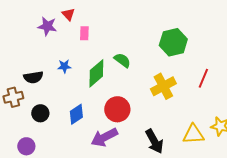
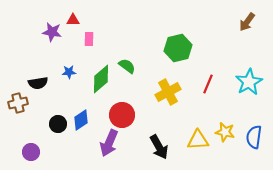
red triangle: (68, 14) -> (73, 20), turned -48
black circle: (40, 113) -> (58, 124), moved
purple arrow: (104, 137) -> (109, 143), turned -40

